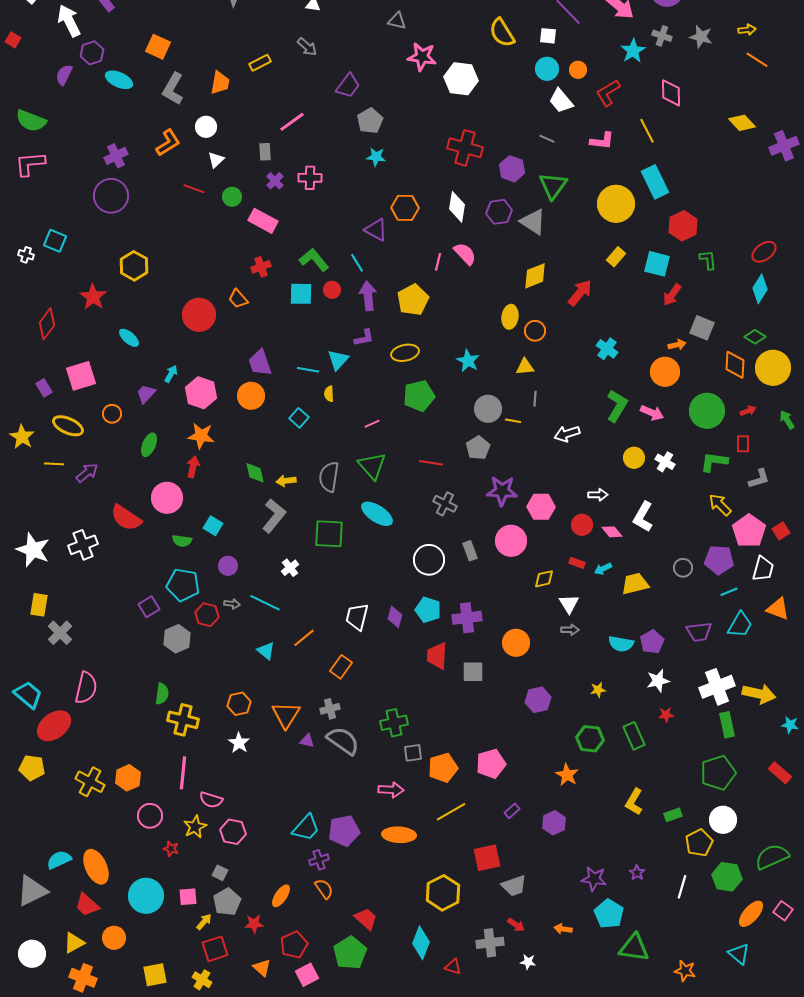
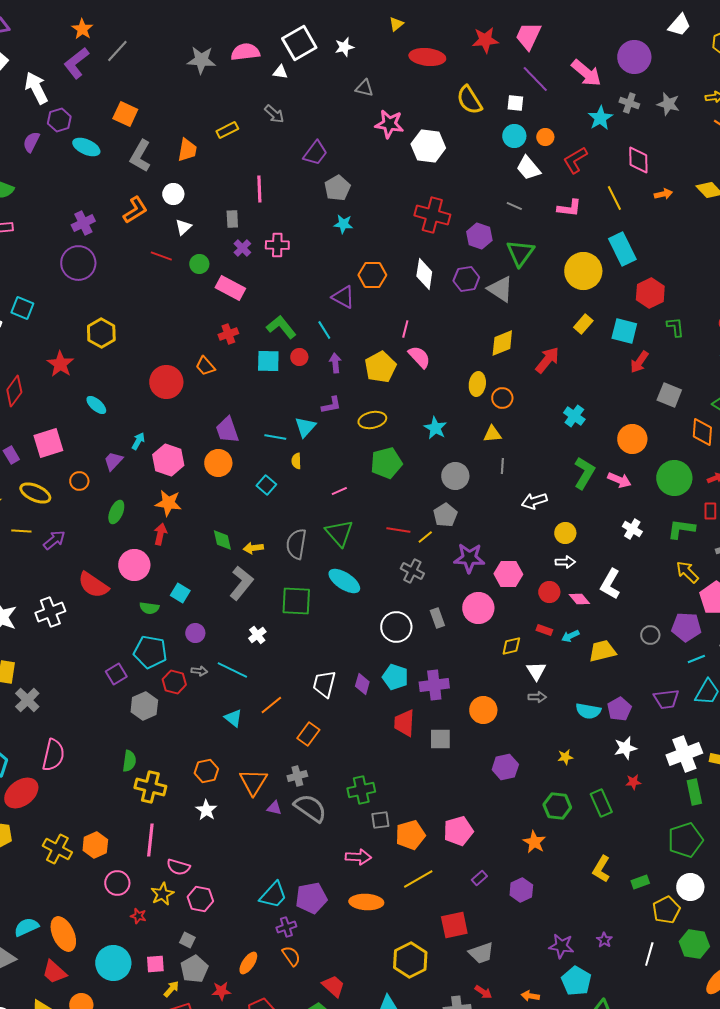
pink line: (292, 122) -> (259, 189), turned -56
pink semicircle: (465, 254) -> (419, 357), moved
purple arrow: (368, 296) -> (335, 363), size x0.7
orange arrow: (677, 345) -> (663, 194), moved
yellow line: (513, 421) -> (425, 537), moved, turned -49
yellow circle: (634, 458) -> (565, 533), moved

